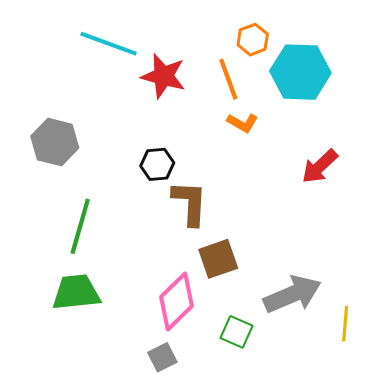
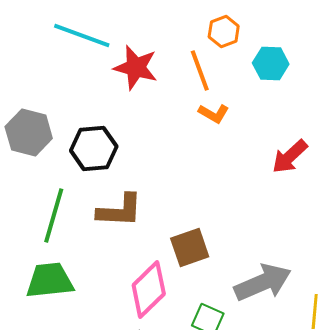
cyan hexagon: (300, 72) -> (271, 64), size x0.6
black hexagon: (157, 164) -> (94, 148), moved, size x1.4
brown L-shape: (190, 203) -> (120, 210), moved, turned 90

